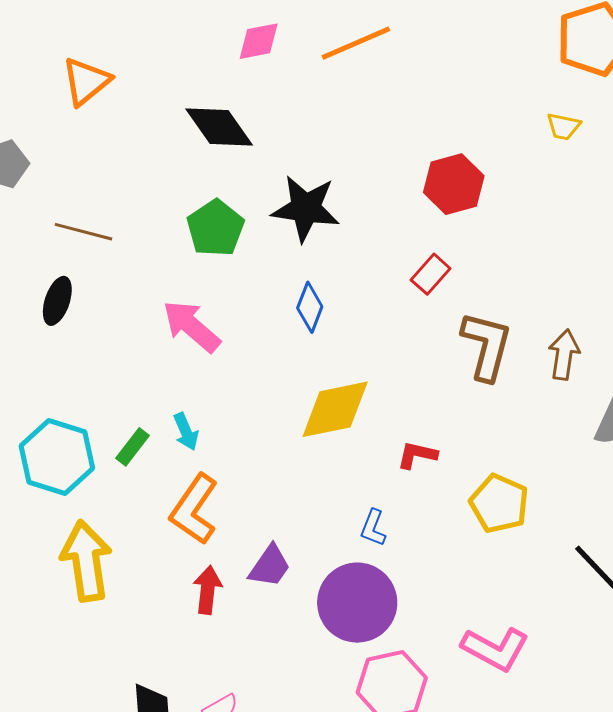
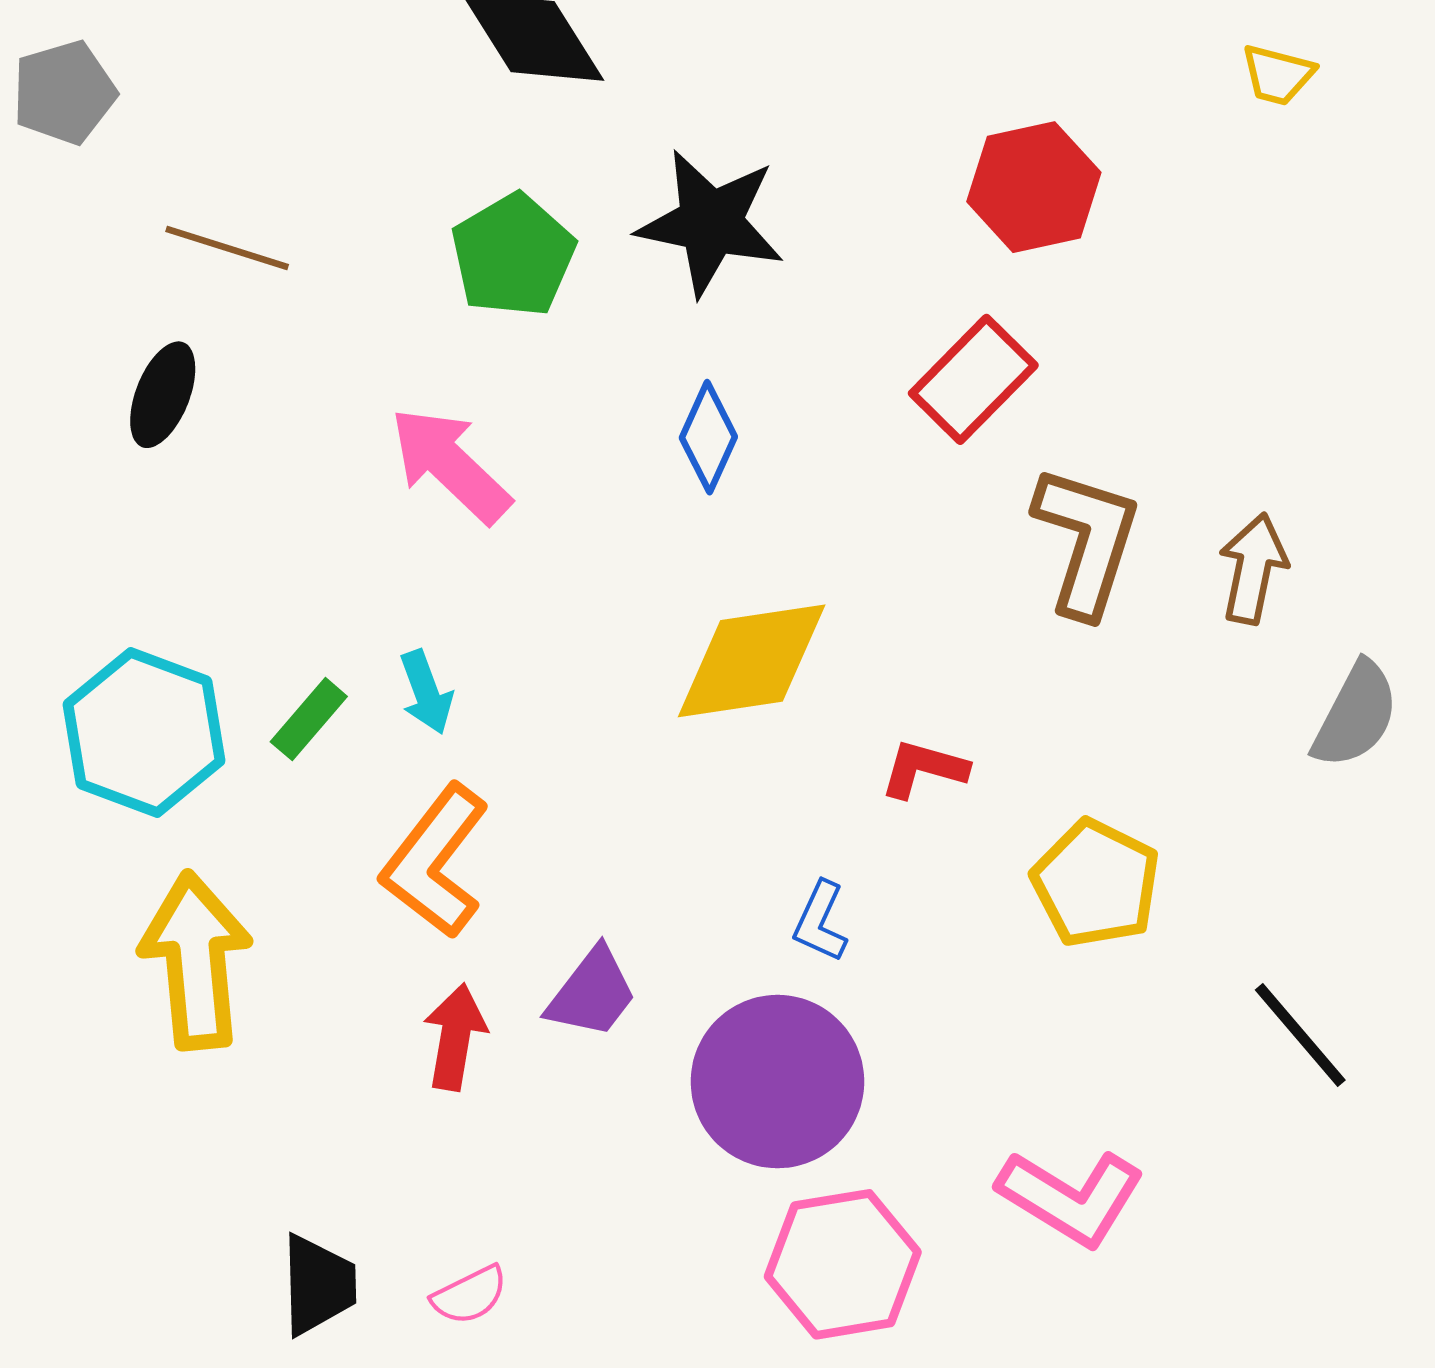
red rectangle: (431, 274) -> (973, 379), size x1.4

